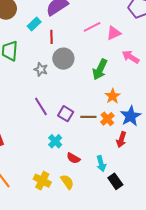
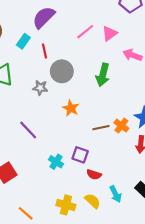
orange star: (113, 96) -> (71, 108), moved
purple line: (41, 106) -> (28, 130), moved
purple square: (66, 114) -> (80, 155), moved
cyan cross: (55, 141) -> (56, 162), moved
cyan arrow: (101, 164) -> (116, 194), moved

